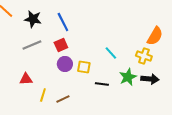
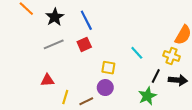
black star: (33, 19) -> (55, 17), turned 30
purple circle: (65, 64) -> (105, 88), moved
green star: (128, 77) -> (147, 96), moved
black line: (102, 84) -> (156, 76), moved, turned -72

